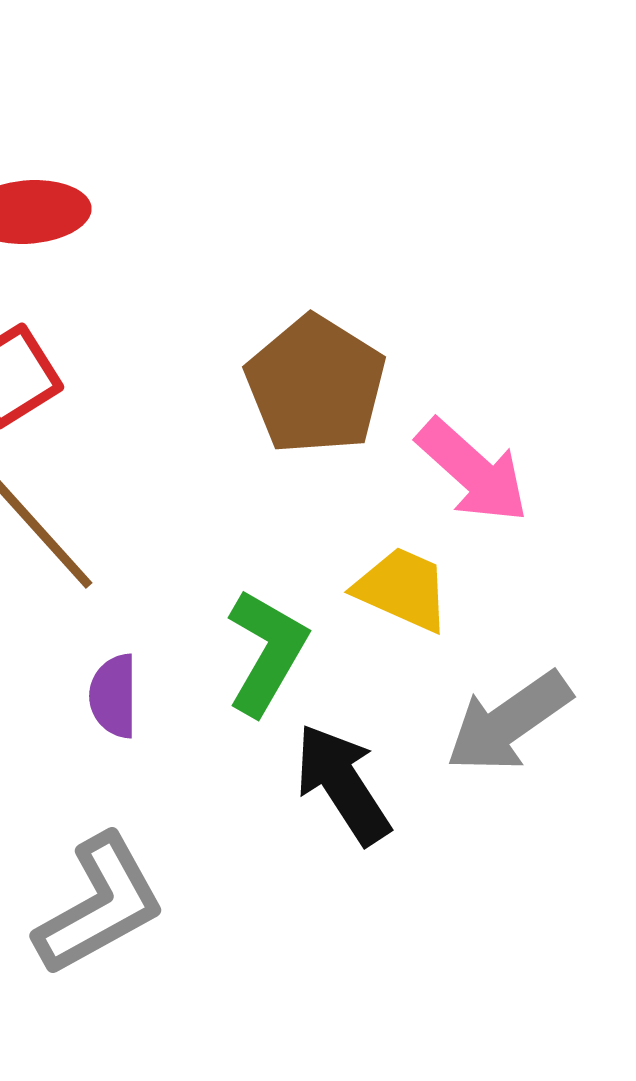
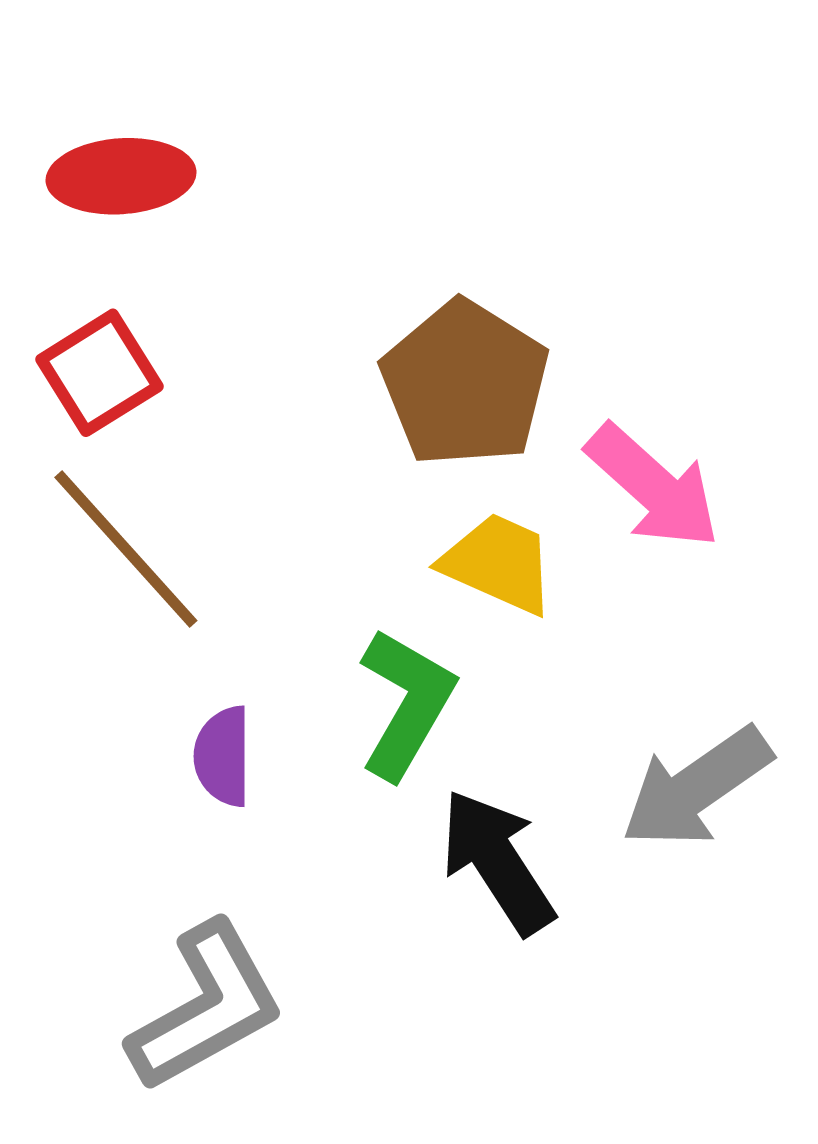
yellow trapezoid: (403, 589) -> (499, 563), moved

